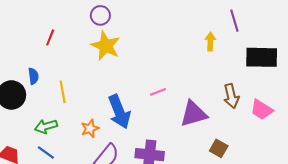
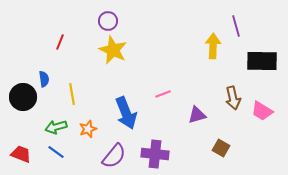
yellow arrow: (210, 42) -> (213, 46), size x1.4
purple triangle: (194, 114) -> (197, 115), size x0.7
orange star: (90, 128) -> (88, 129), moved

